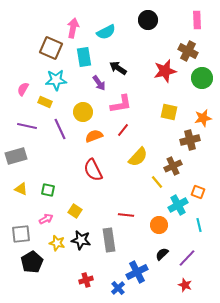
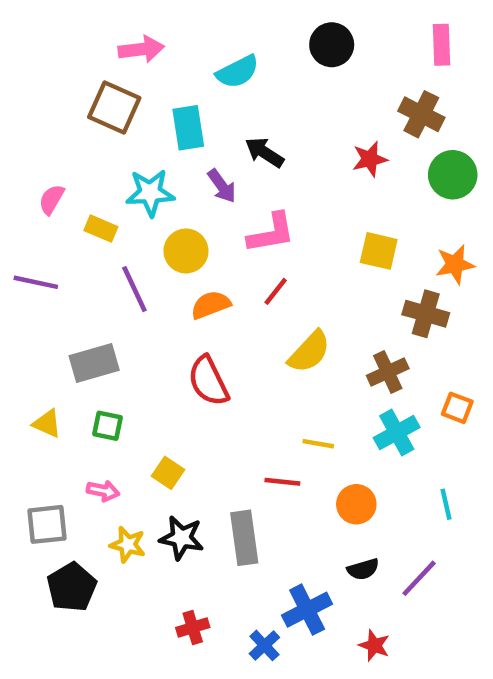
pink arrow: (73, 28) -> (141, 49), moved, turned 72
red star: (165, 71) -> (370, 159), size x0.7
cyan star: (56, 80) -> (150, 193), moved
purple line: (27, 126) -> (36, 282), moved
brown cross: (190, 140) -> (426, 314), turned 30
gray rectangle: (16, 156) -> (94, 363), moved
yellow line: (157, 182) -> (318, 444), moved, turned -40
orange square: (198, 192) -> (457, 408), moved
cyan cross: (178, 205) -> (397, 433), moved
pink arrow: (46, 219) -> (103, 491), turned 40
black semicircle: (162, 254) -> (363, 569), turned -152
red star: (185, 285) -> (374, 645), moved

